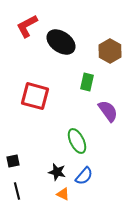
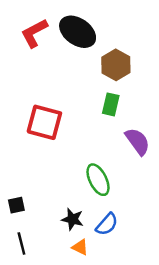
black ellipse: (61, 42) -> (78, 32), moved
brown hexagon: (110, 51) -> (116, 65), moved

